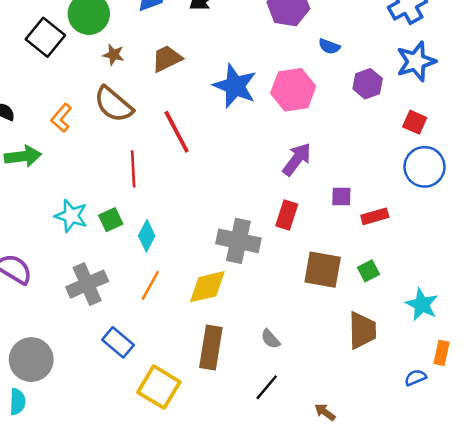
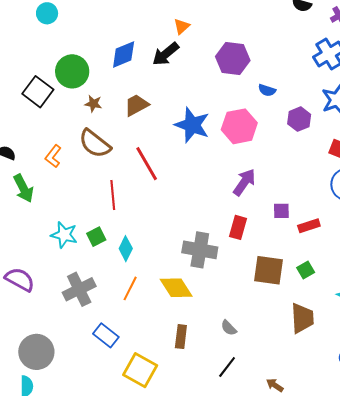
green arrow: (23, 156) -> (23, 188), turned 72
yellow diamond: (207, 287) -> (176, 288), turned 72
brown rectangle: (211, 347) -> (181, 337), size x0.7

